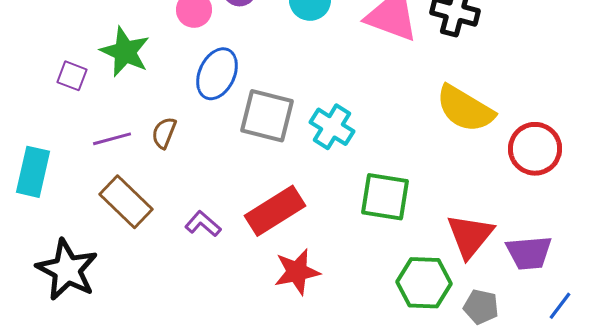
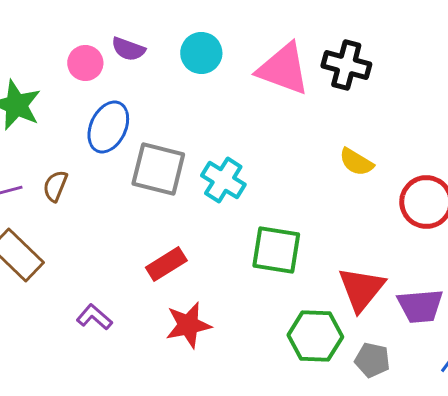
yellow semicircle: (465, 109) -> (356, 162), size x0.6
red rectangle: (275, 211) -> (166, 264), size x0.7
purple L-shape: (203, 224) -> (94, 317), moved

